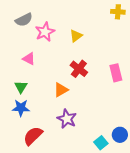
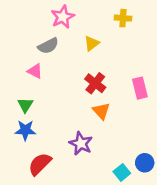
yellow cross: (118, 12) -> (123, 18), moved
gray semicircle: (24, 20) -> (48, 46), moved
pink star: (45, 32) -> (63, 17), moved
orange triangle: (61, 90) -> (101, 111), moved, turned -42

